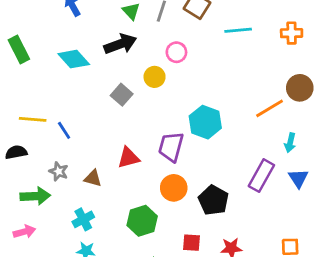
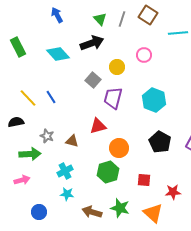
pink circle: (176, 52) -> (144, 55), moved
yellow line: (33, 119) -> (28, 98), turned 42
blue line: (64, 130) -> (51, 97), moved
purple trapezoid: (171, 147) -> (113, 98), moved
orange circle: (174, 188) -> (119, 148), moved
black pentagon: (213, 200) -> (160, 142), moved
red square: (192, 243) -> (144, 180), moved

